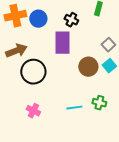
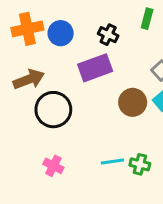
purple rectangle: (62, 43) -> (95, 68), turned 70
green cross: (99, 103) -> (140, 164), moved

